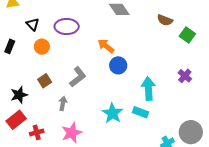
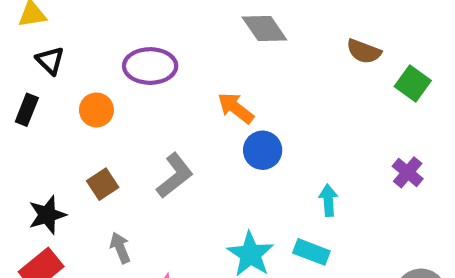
black triangle: (33, 24) -> (50, 61), moved
cyan arrow: (148, 89) -> (328, 200), size x0.6
gray arrow: (63, 103) -> (120, 248), moved, turned -32

